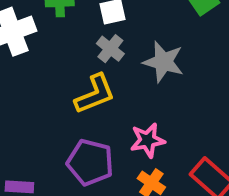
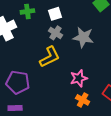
purple pentagon: (90, 162) -> (18, 82), moved

